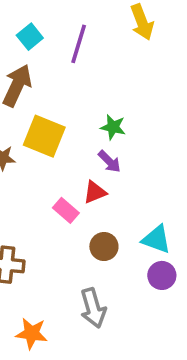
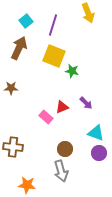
yellow square: (44, 136) -> (54, 56), moved
purple arrow: (109, 161) -> (86, 103), moved
brown circle: (104, 247) -> (65, 149), moved

